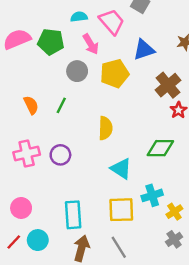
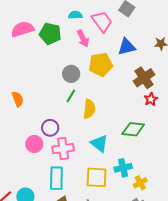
gray circle: (77, 71) -> (71, 74), moved
orange semicircle: (31, 105) -> (18, 99), moved
green line: (61, 105) -> (71, 96), moved
pink cross: (27, 154) -> (63, 149), moved
pink circle: (21, 208) -> (34, 144), moved

